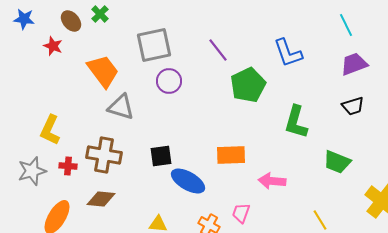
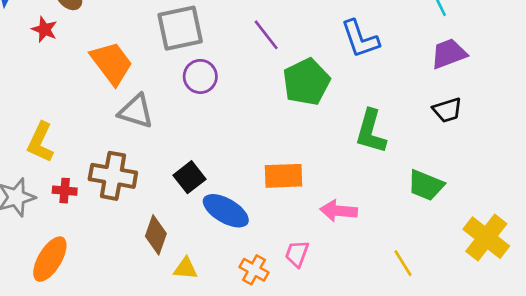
black square: (161, 156) -> (190, 177), turned -30
brown diamond: (101, 199) -> (156, 235), moved, turned -76

